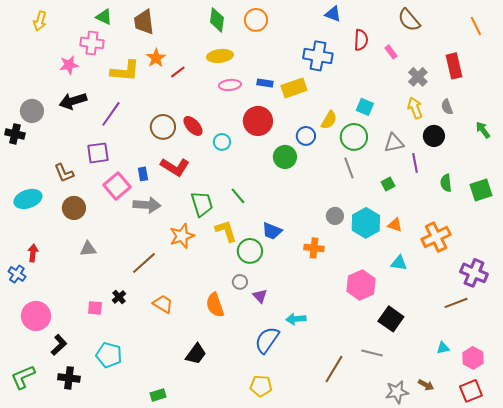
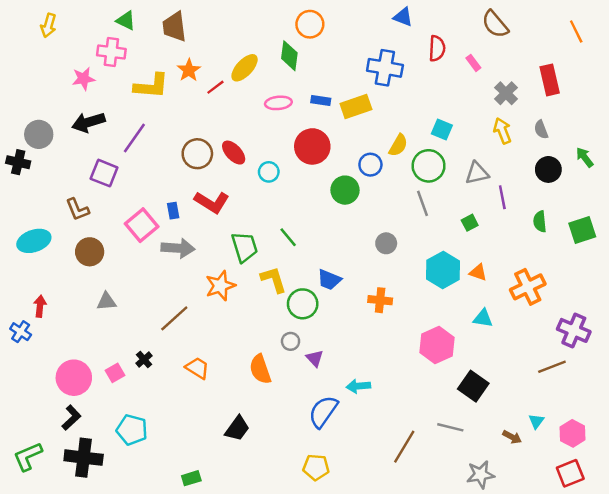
green diamond: (217, 20) -> (289, 56), moved
yellow ellipse: (220, 56) -> (245, 68), moved, turned -40
black circle: (434, 136) -> (548, 169), moved
purple square: (98, 153) -> (104, 173), moved, turned 30
gray circle: (335, 216) -> (386, 243), moved
pink square: (95, 308) -> (115, 373), turned -35
pink circle: (36, 316) -> (74, 378), moved
cyan triangle: (443, 348) -> (536, 421), turned -40
black cross: (69, 378) -> (84, 458), size x1.4
brown arrow: (426, 385) -> (512, 437), moved

